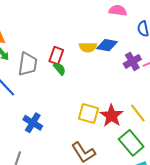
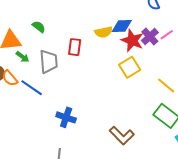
green semicircle: (60, 69) -> (39, 27), moved
yellow square: (88, 114) -> (130, 67), moved, turned -35
red star: (111, 116) -> (132, 40), moved

